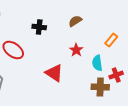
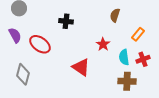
brown semicircle: (75, 21) -> (115, 15), moved, turned -40
red cross: (116, 75) -> (143, 59), moved

